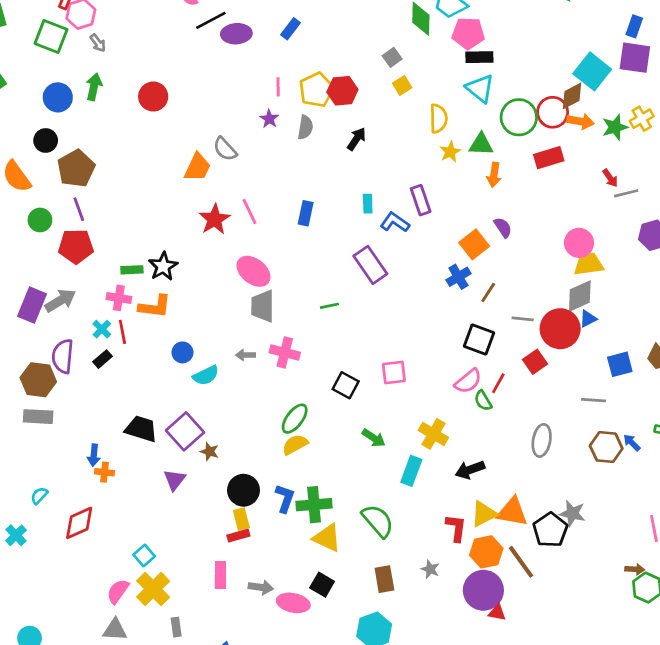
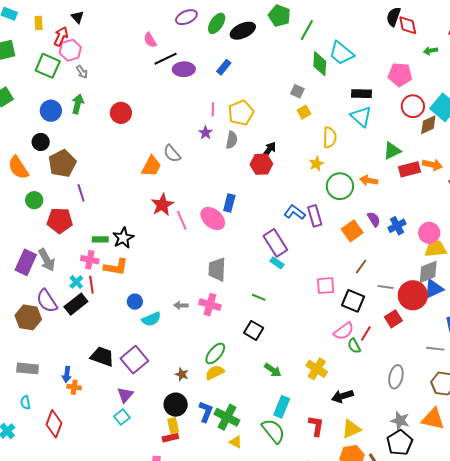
pink pentagon: (468, 33) -> (400, 75), moved
gray square: (392, 57) -> (297, 91), turned -32
red hexagon: (342, 91) -> (261, 164), moved
red circle: (553, 112) -> (413, 106), moved
green circle: (519, 117) -> (340, 186), moved
orange arrow: (580, 121) -> (432, 165), moved
green triangle: (481, 144) -> (392, 151), moved, turned -30
yellow star: (450, 152) -> (316, 164), moved
orange arrow: (494, 175) -> (369, 180), turned 90
purple rectangle: (421, 200) -> (315, 216), moved
cyan rectangle: (368, 204) -> (277, 263), moved, turned -56
purple line: (79, 209) -> (81, 193), moved
pink line: (250, 212) -> (182, 220), moved
pink ellipse: (253, 271) -> (213, 219), moved
blue cross: (458, 277) -> (397, 226), moved
gray arrow: (60, 300) -> (47, 260), turned 90
gray trapezoid: (263, 306) -> (217, 269), moved
green line: (329, 306) -> (259, 297), moved, turned 32
blue triangle: (588, 319) -> (434, 289), size x1.5
purple semicircle: (63, 356) -> (47, 301), turned -40
black rectangle: (102, 359) -> (76, 304), size x1.6
pink square: (394, 372) -> (326, 286), moved
gray rectangle: (38, 417) -> (28, 368), moved
brown star: (210, 452) -> (182, 374), moved
cyan rectangle: (411, 471) -> (282, 407), moved
cyan semicircle: (39, 496) -> (25, 402), turned -56
green cross: (314, 505) -> (227, 417), turned 30
orange triangle: (512, 512) -> (433, 419), moved
gray star: (572, 513) -> (400, 421), moved
red diamond: (79, 523) -> (54, 424), turned -48
red L-shape: (456, 528) -> (316, 426), moved
yellow triangle: (327, 538) -> (236, 442), size x0.6
cyan square: (144, 555) -> (122, 417), moved

